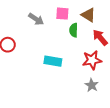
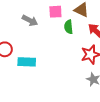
cyan rectangle: (53, 61) -> (27, 62), moved

